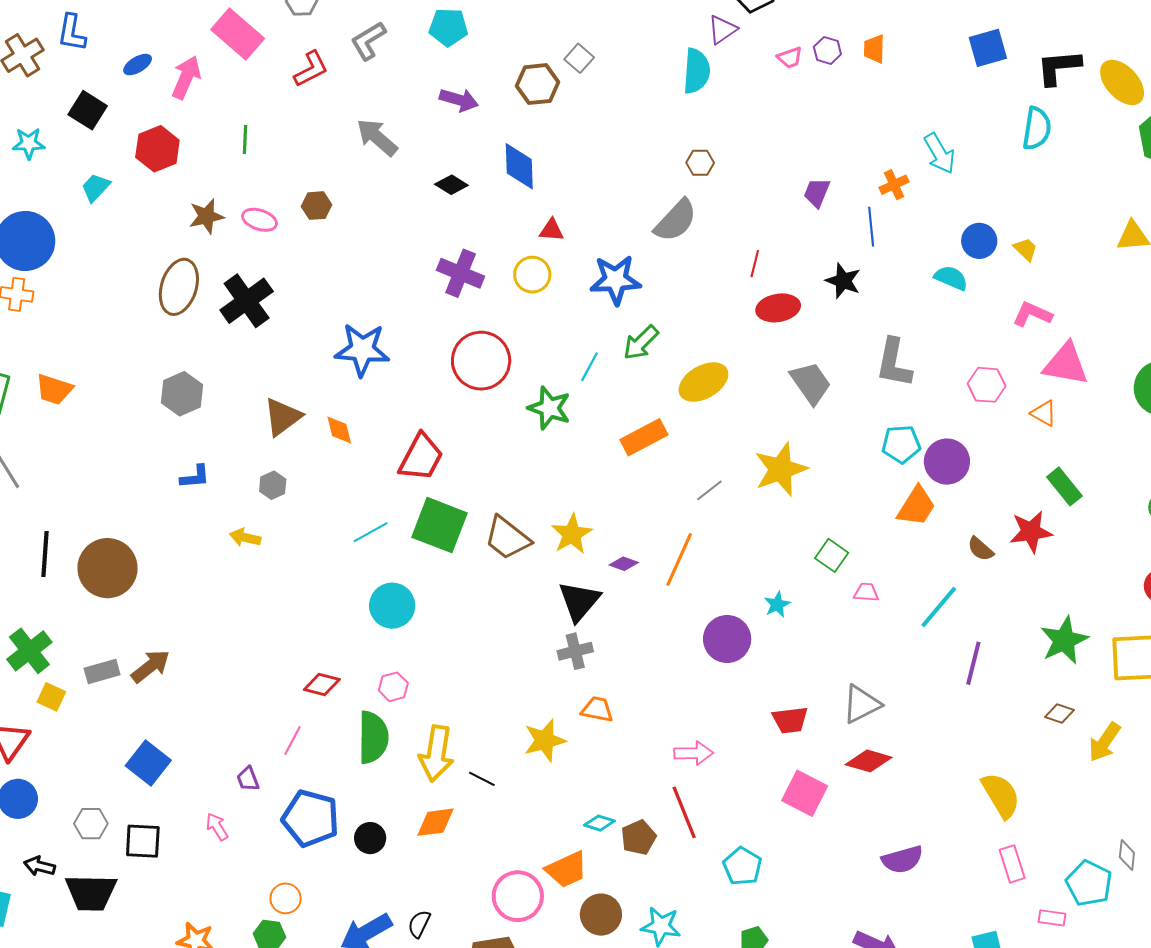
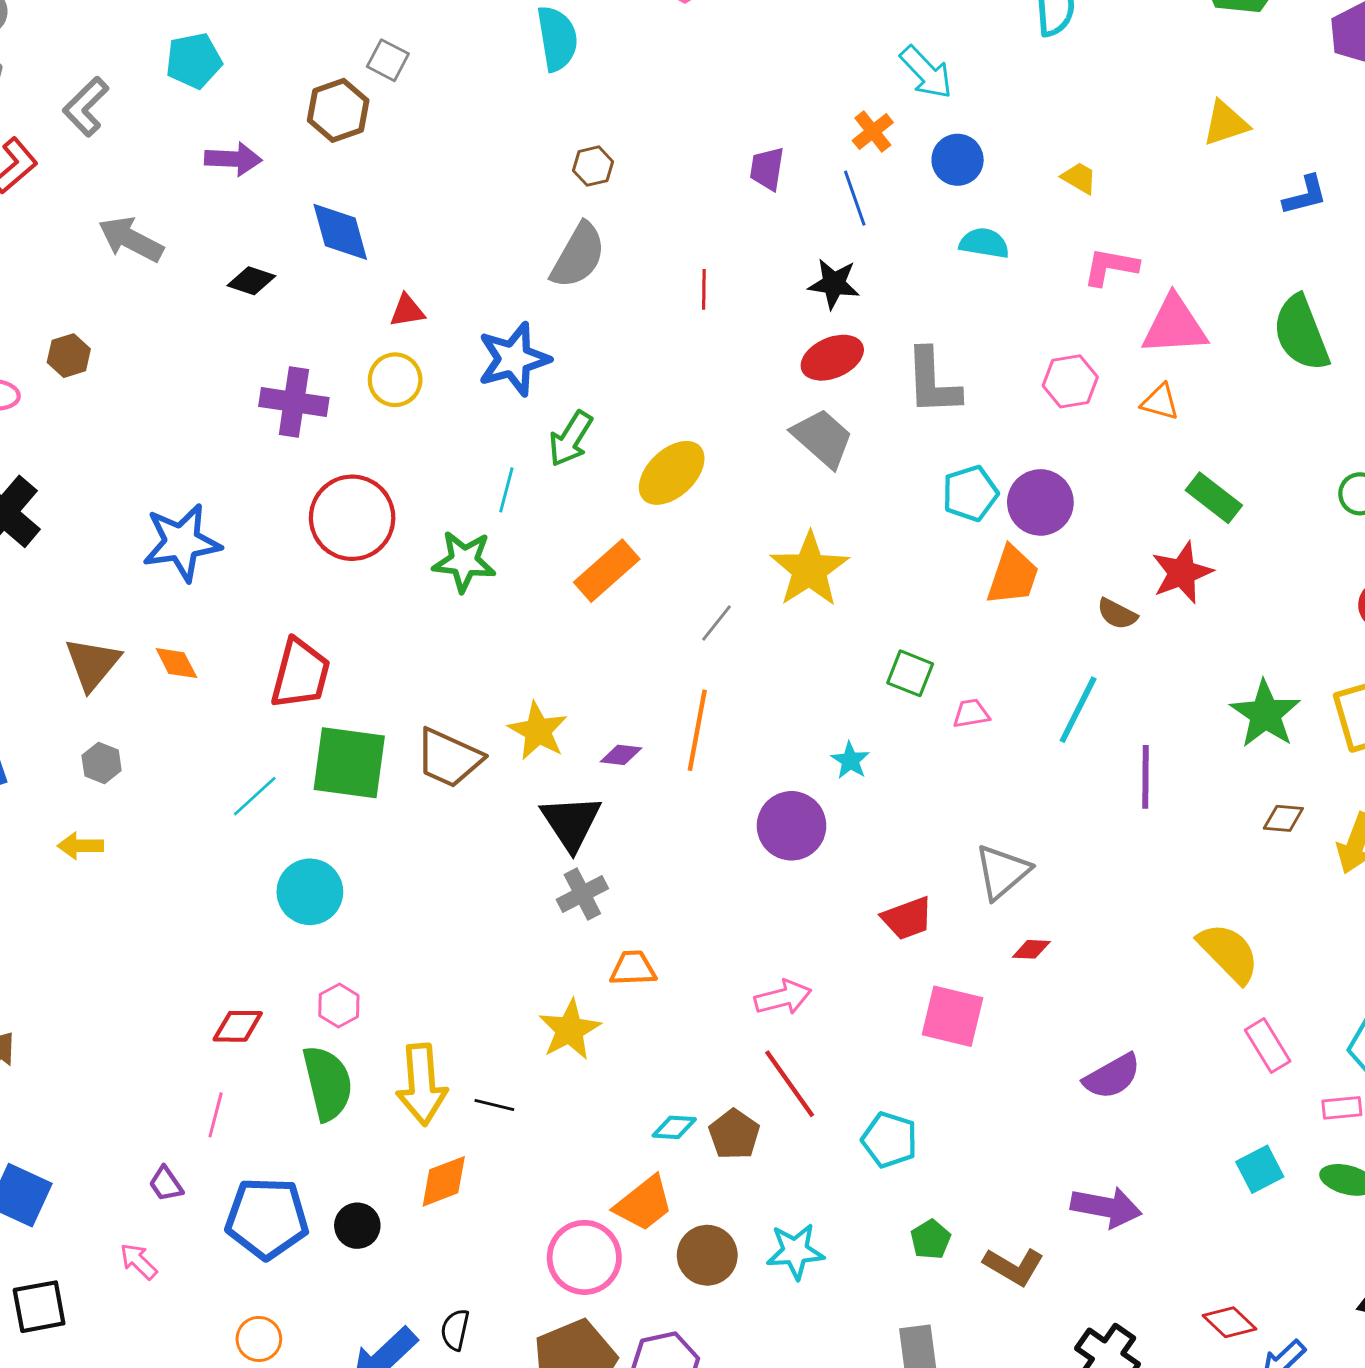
blue circle: (979, 241) -> (958, 160), moved
red ellipse: (778, 308) -> (832, 358), moved
red diamond: (869, 761) -> (1031, 949), size x0.6

